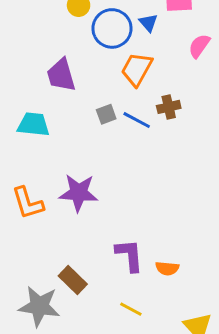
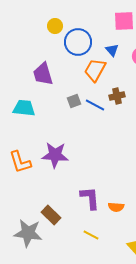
blue triangle: (148, 23) -> (112, 50), moved

